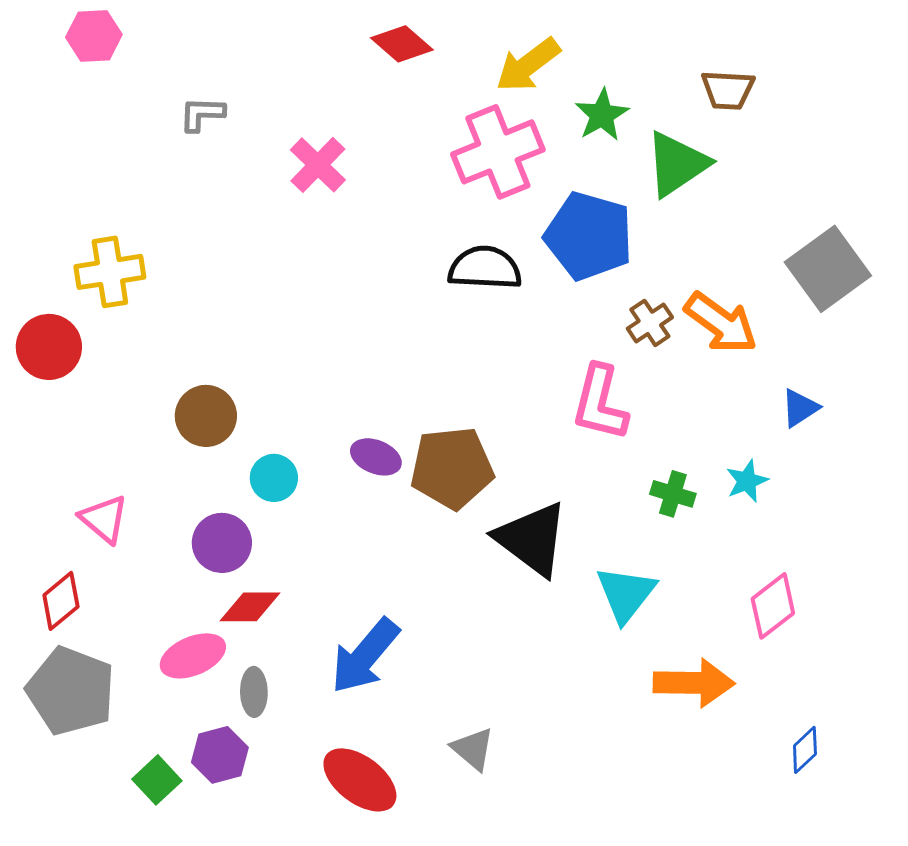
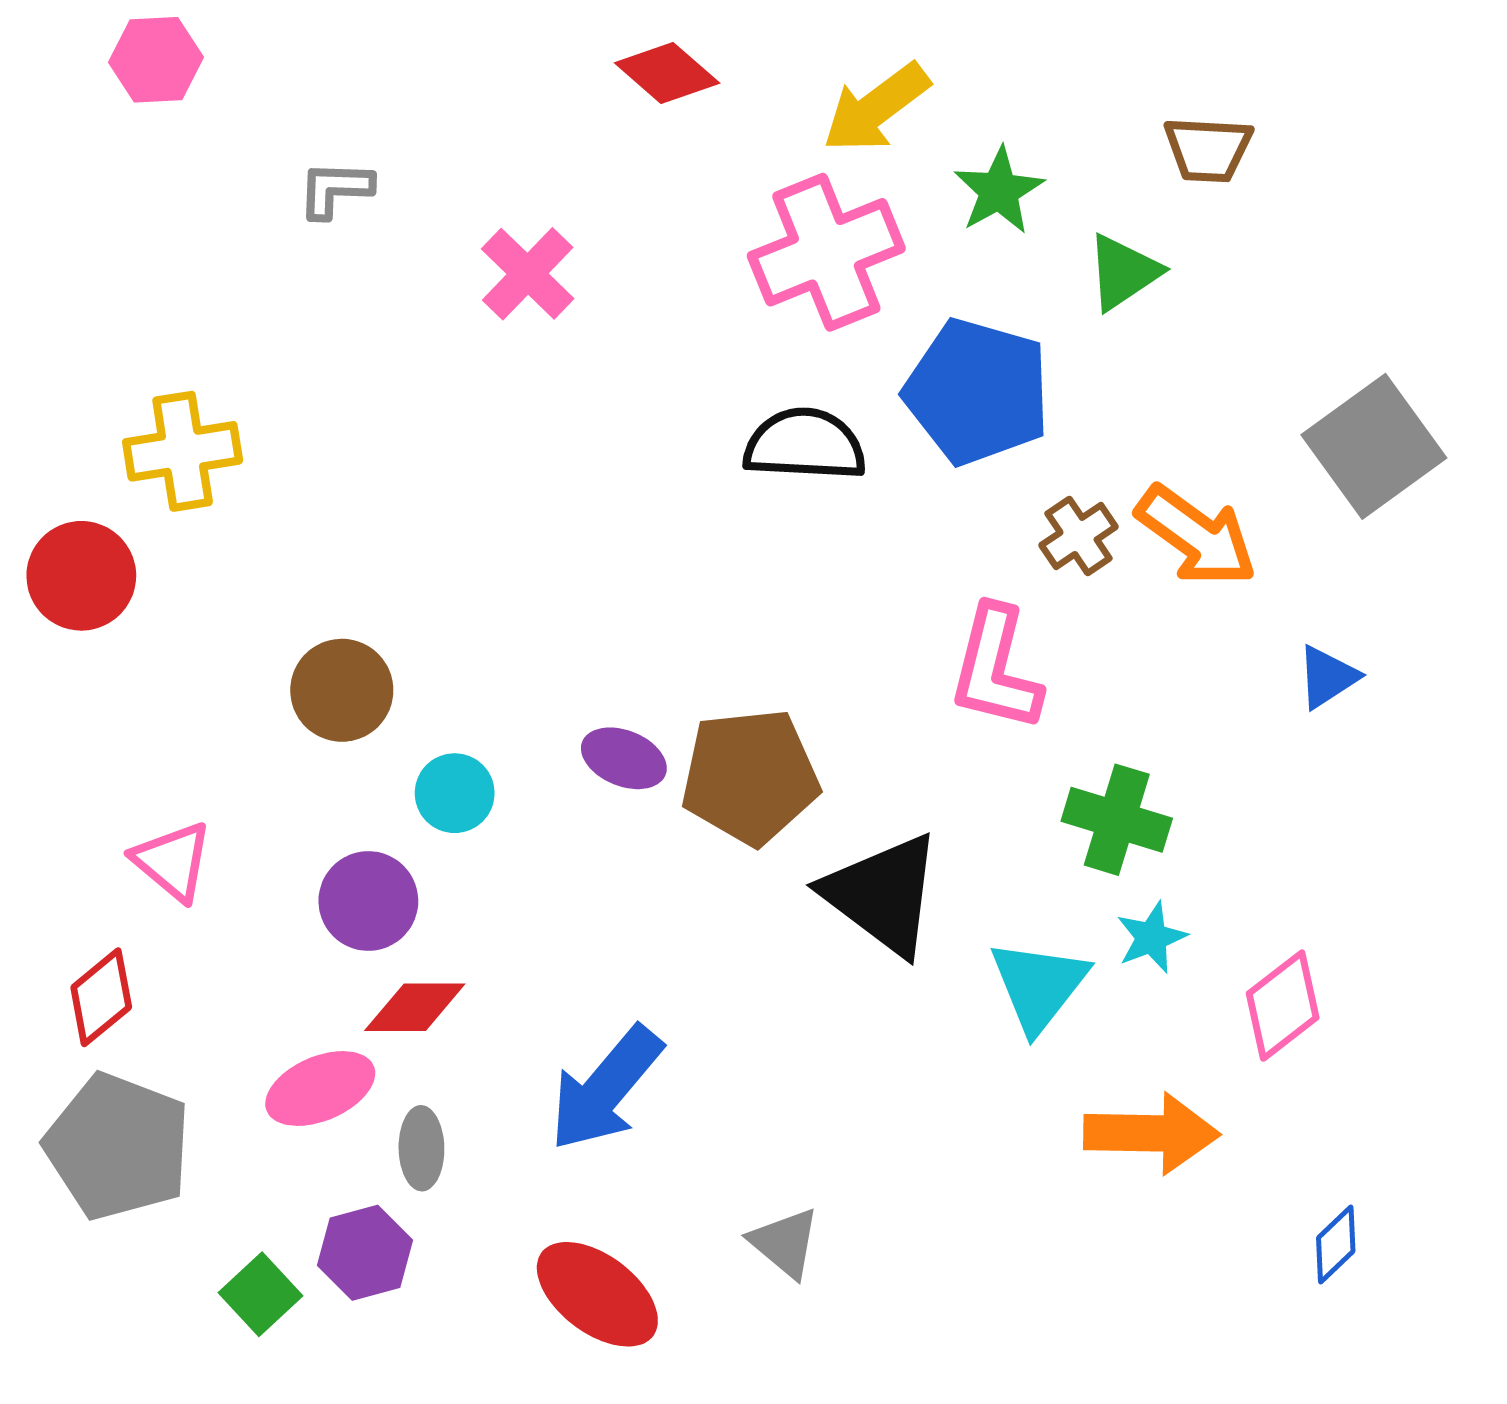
green triangle: (677, 164) -> (1123, 272), size x0.7
cyan star: (747, 481) -> (1152, 938), moved
green cross: (673, 494) -> (1117, 820), size x1.4

